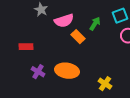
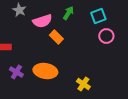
green arrow: (95, 24) -> (68, 13), moved

